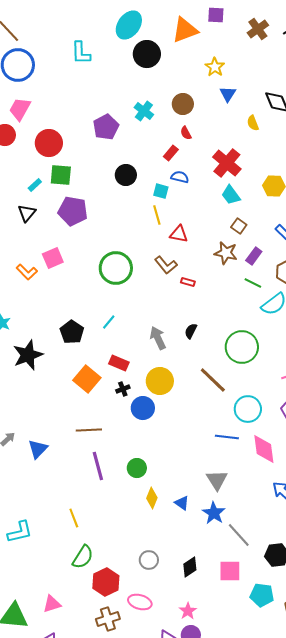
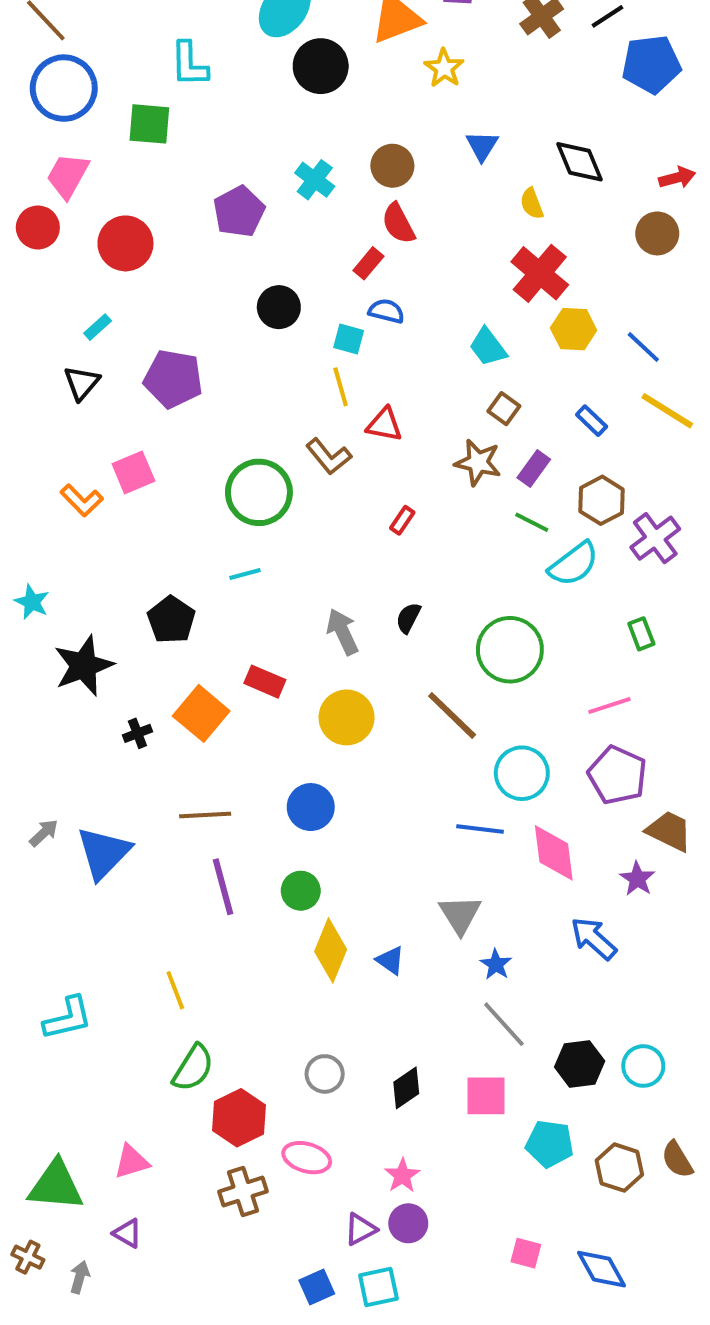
yellow star: (215, 67) -> (444, 68), moved
red semicircle: (186, 133) -> (398, 223), size x1.5
red cross: (227, 163) -> (540, 273), moved
green square: (61, 175) -> (149, 124), moved
brown L-shape: (166, 265) -> (329, 457), moved
red rectangle: (188, 282) -> (402, 520), turned -72
cyan line: (109, 322) -> (245, 574), moved, turned 35
black cross: (123, 389) -> (137, 733), moved
blue circle: (143, 408) -> (311, 807), moved
blue triangle: (38, 449) -> (104, 853), size x1.4
yellow diamond: (152, 498) -> (331, 950), size x1.4
blue star: (214, 513) -> (496, 964), moved, size x0.7

